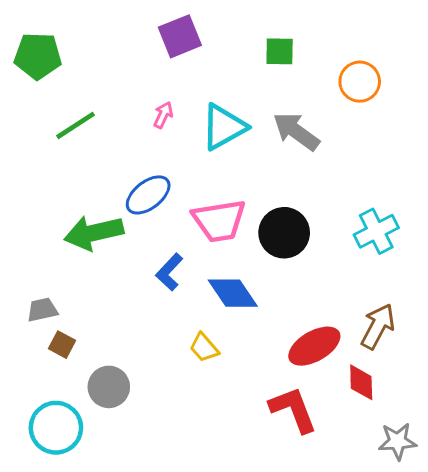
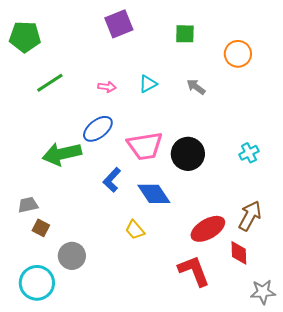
pink arrow: (163, 115) -> (107, 87), moved, turned 72
cyan triangle: (224, 127) -> (148, 84), size x0.6
gray arrow: (296, 131) -> (196, 87), size x0.6
cyan cross: (376, 231) -> (249, 153), size x0.7

